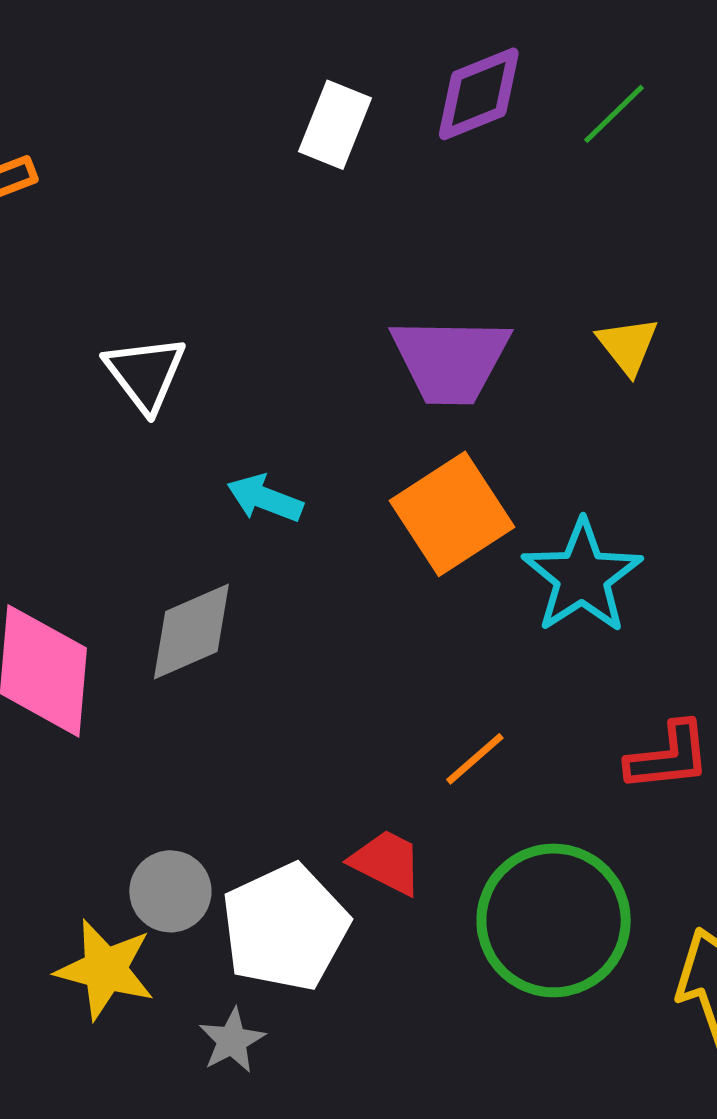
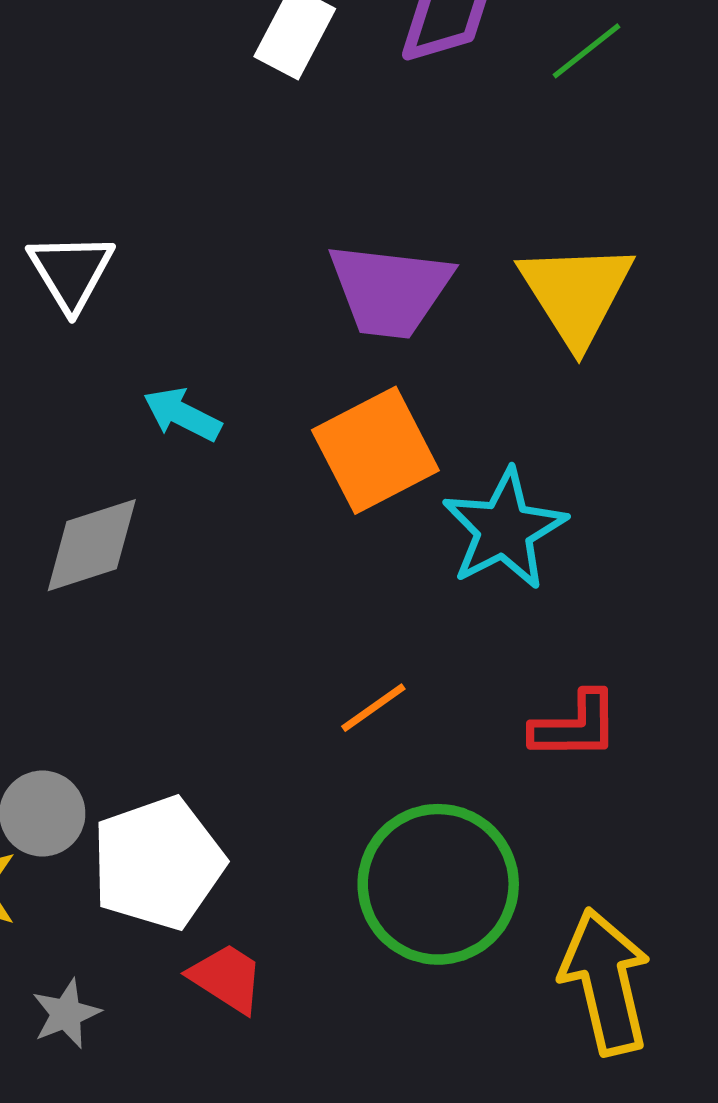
yellow triangle: (628, 346) -> (576, 294), size x1.8
red trapezoid: (387, 862) -> (227, 978), moved
gray star: (232, 1041) -> (66, 1014), moved

